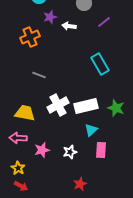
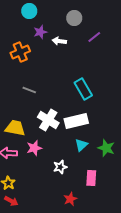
cyan rectangle: (100, 64) -> (83, 89), moved
white cross: (58, 105) -> (48, 120), turned -30
green star: (116, 108) -> (106, 148), moved
pink star: (42, 150) -> (34, 148), moved
pink rectangle: (101, 150) -> (91, 178), moved

